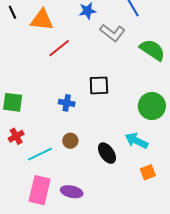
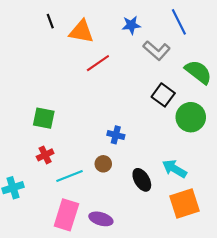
black square: (99, 85) -> (163, 95), moved, turned 35
blue cross: (67, 103) -> (116, 135), moved
green circle: (152, 106) -> (191, 117), moved
orange square: (148, 172) -> (184, 203), size x1.8

